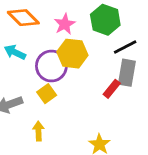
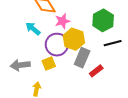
pink star: (65, 24) -> (62, 21), moved
gray rectangle: (127, 73) -> (82, 58), moved

